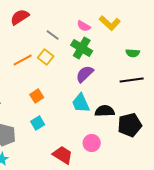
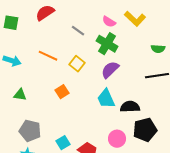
yellow square: (46, 57) -> (77, 64), moved
orange line: (23, 60) -> (48, 56), turned 54
cyan square: (38, 123) -> (63, 143), moved
black pentagon: (130, 125) -> (145, 130), moved

